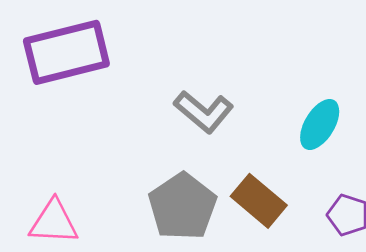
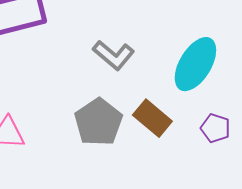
cyan ellipse: (320, 124) -> (195, 64), size x1.5

